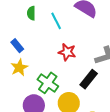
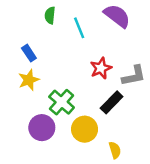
red star: (67, 52) -> (101, 68), moved, turned 30

